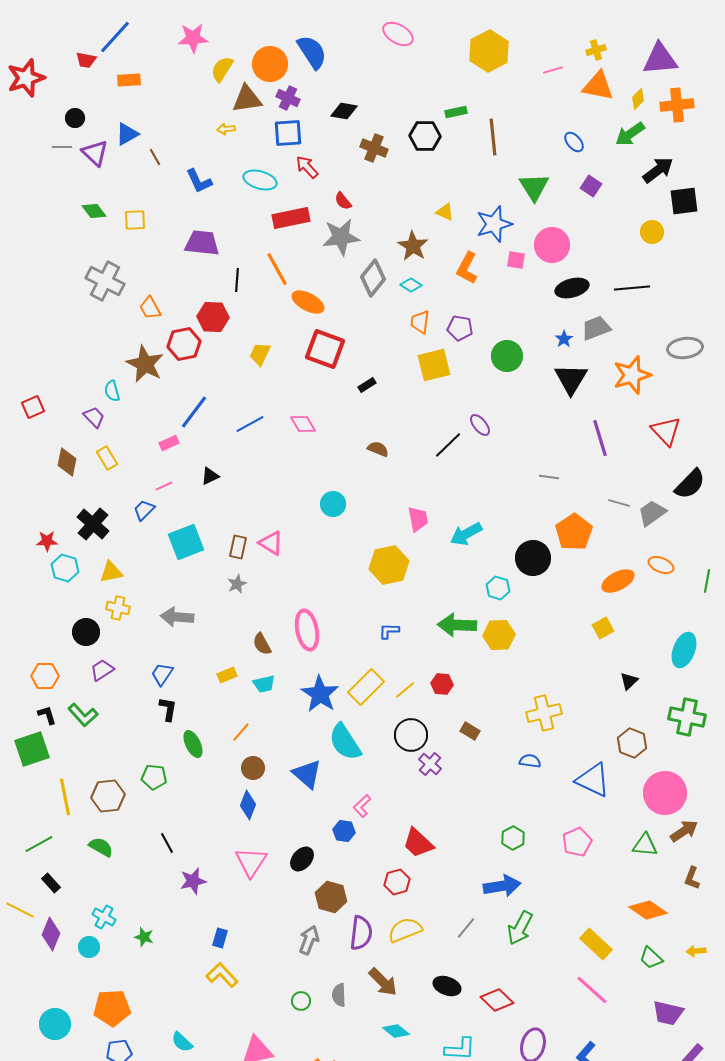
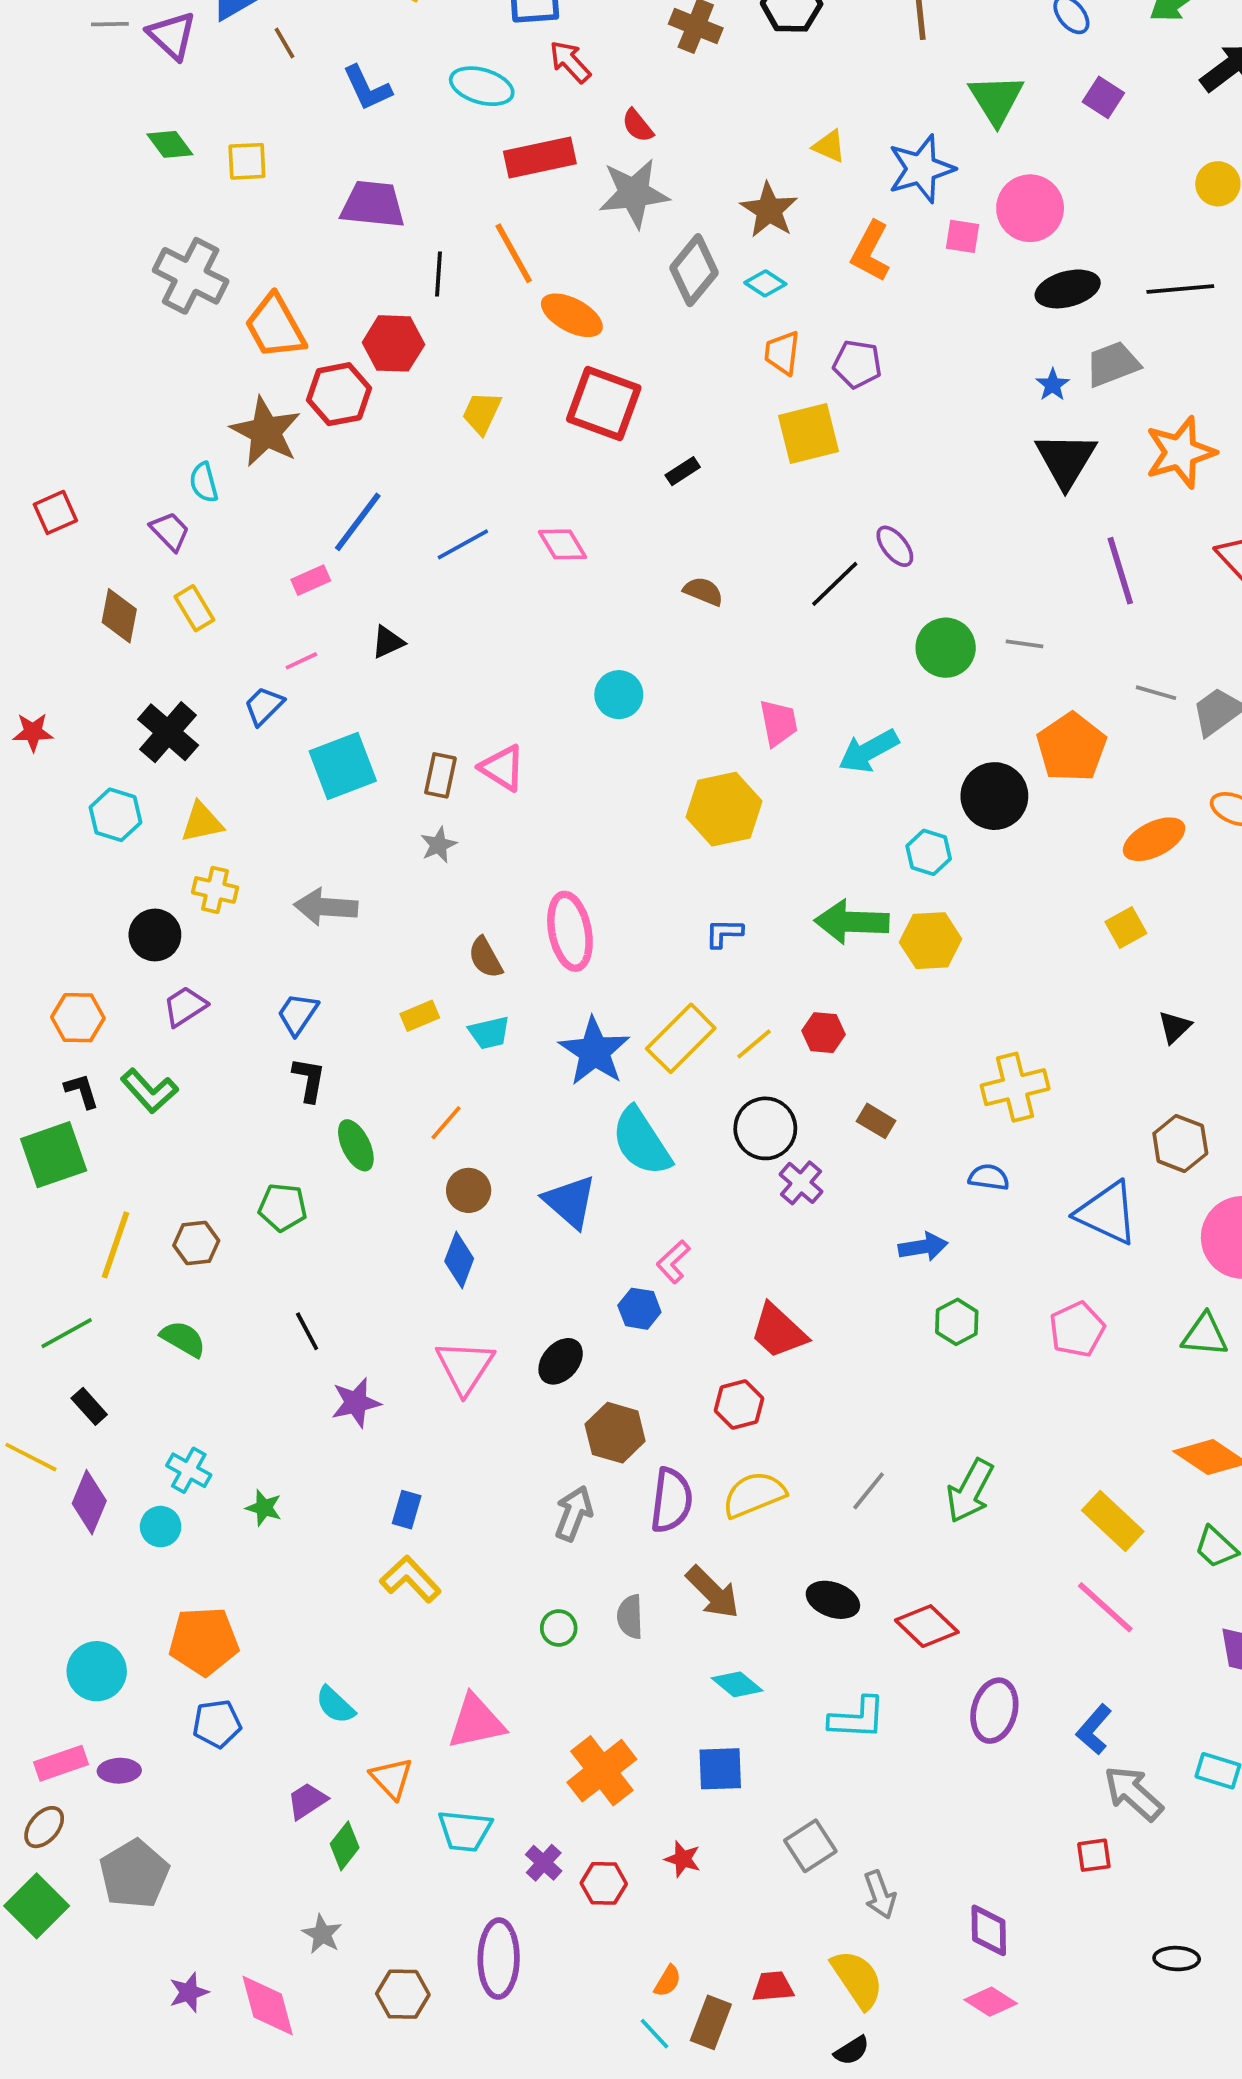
orange trapezoid: (150, 308) -> (275, 327), size x1.5
green circle: (507, 356) -> (946, 648), moved
red star: (47, 541) -> (33, 732), moved
brown hexagon: (108, 796) -> (196, 1243), size x0.7
yellow line: (65, 797) -> (115, 1245), turned 30
blue arrow: (502, 886) -> (923, 1247), moved, size x0.7

